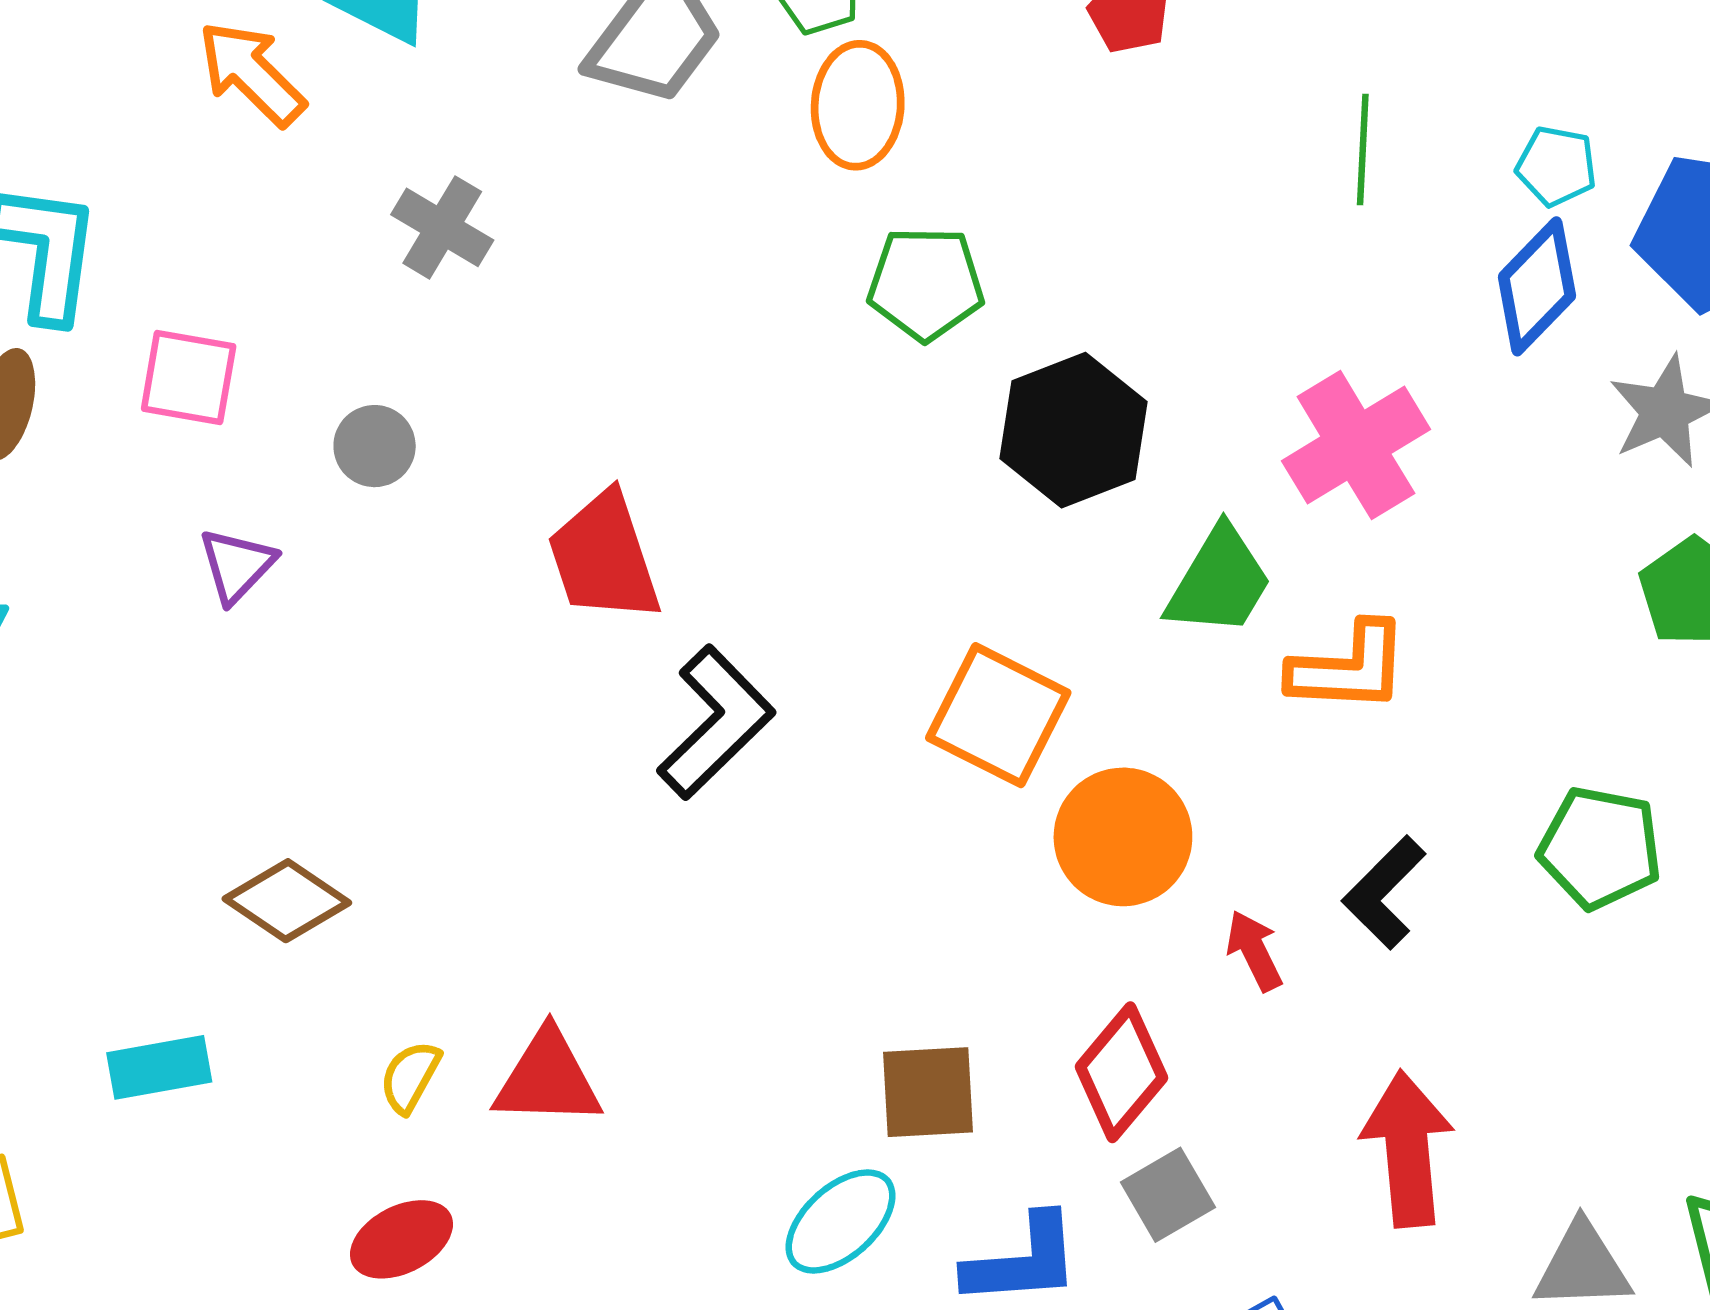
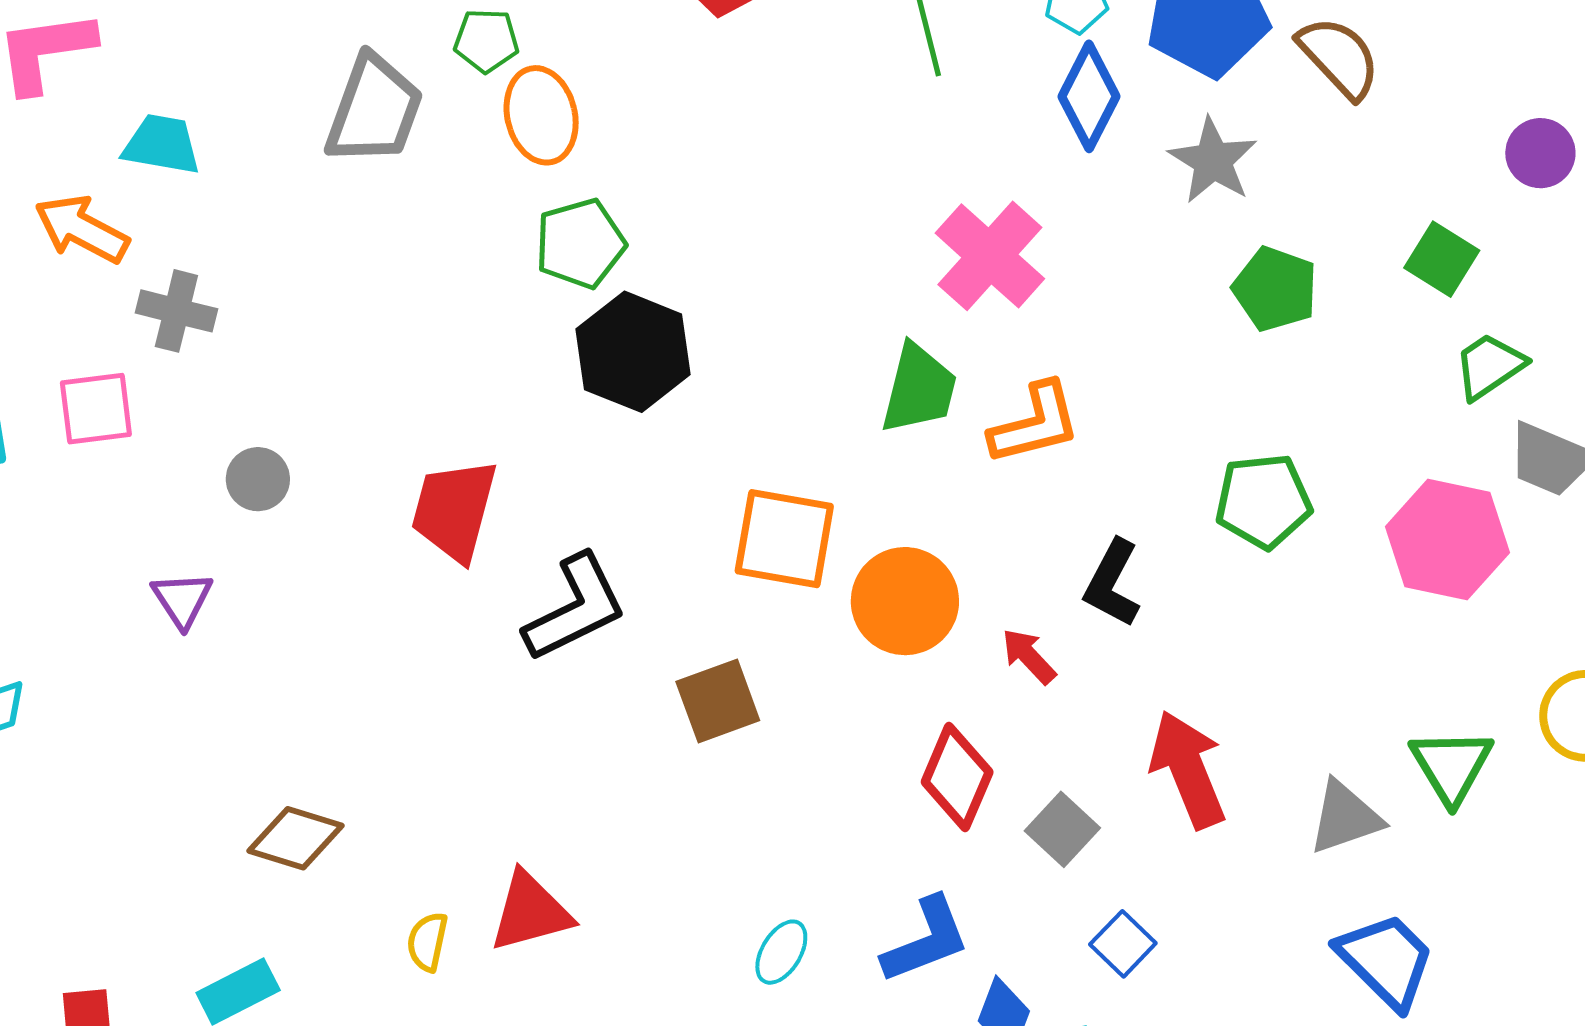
gray cross: (442, 227) -> (176, 311), moved
green pentagon: (926, 284) -> (580, 244), moved
pink square: (189, 377) -> (96, 409), moved
black hexagon: (1074, 430) -> (633, 352), moved
red trapezoid: (604, 557) -> (454, 510), turned 50
black L-shape: (716, 722) -> (575, 608), turned 35
brown square: (928, 1092) -> (718, 701), moved
gray square: (1168, 1195) -> (1062, 829), moved
cyan ellipse: (841, 1221) -> (781, 952), size x0.7

